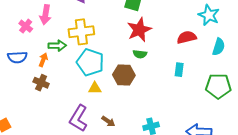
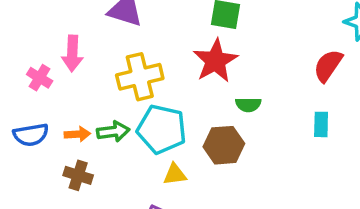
red star: (139, 30) -> (215, 61), moved
red semicircle: (187, 37) -> (328, 66), turned -36
green arrow: (57, 46) -> (113, 132), moved
orange arrow: (43, 60) -> (77, 134), turned 72

